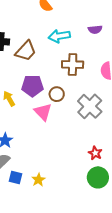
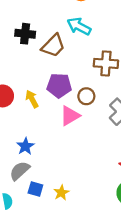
cyan arrow: (59, 36) -> (79, 26), moved, turned 35
pink triangle: (43, 112) -> (70, 116), turned 42

